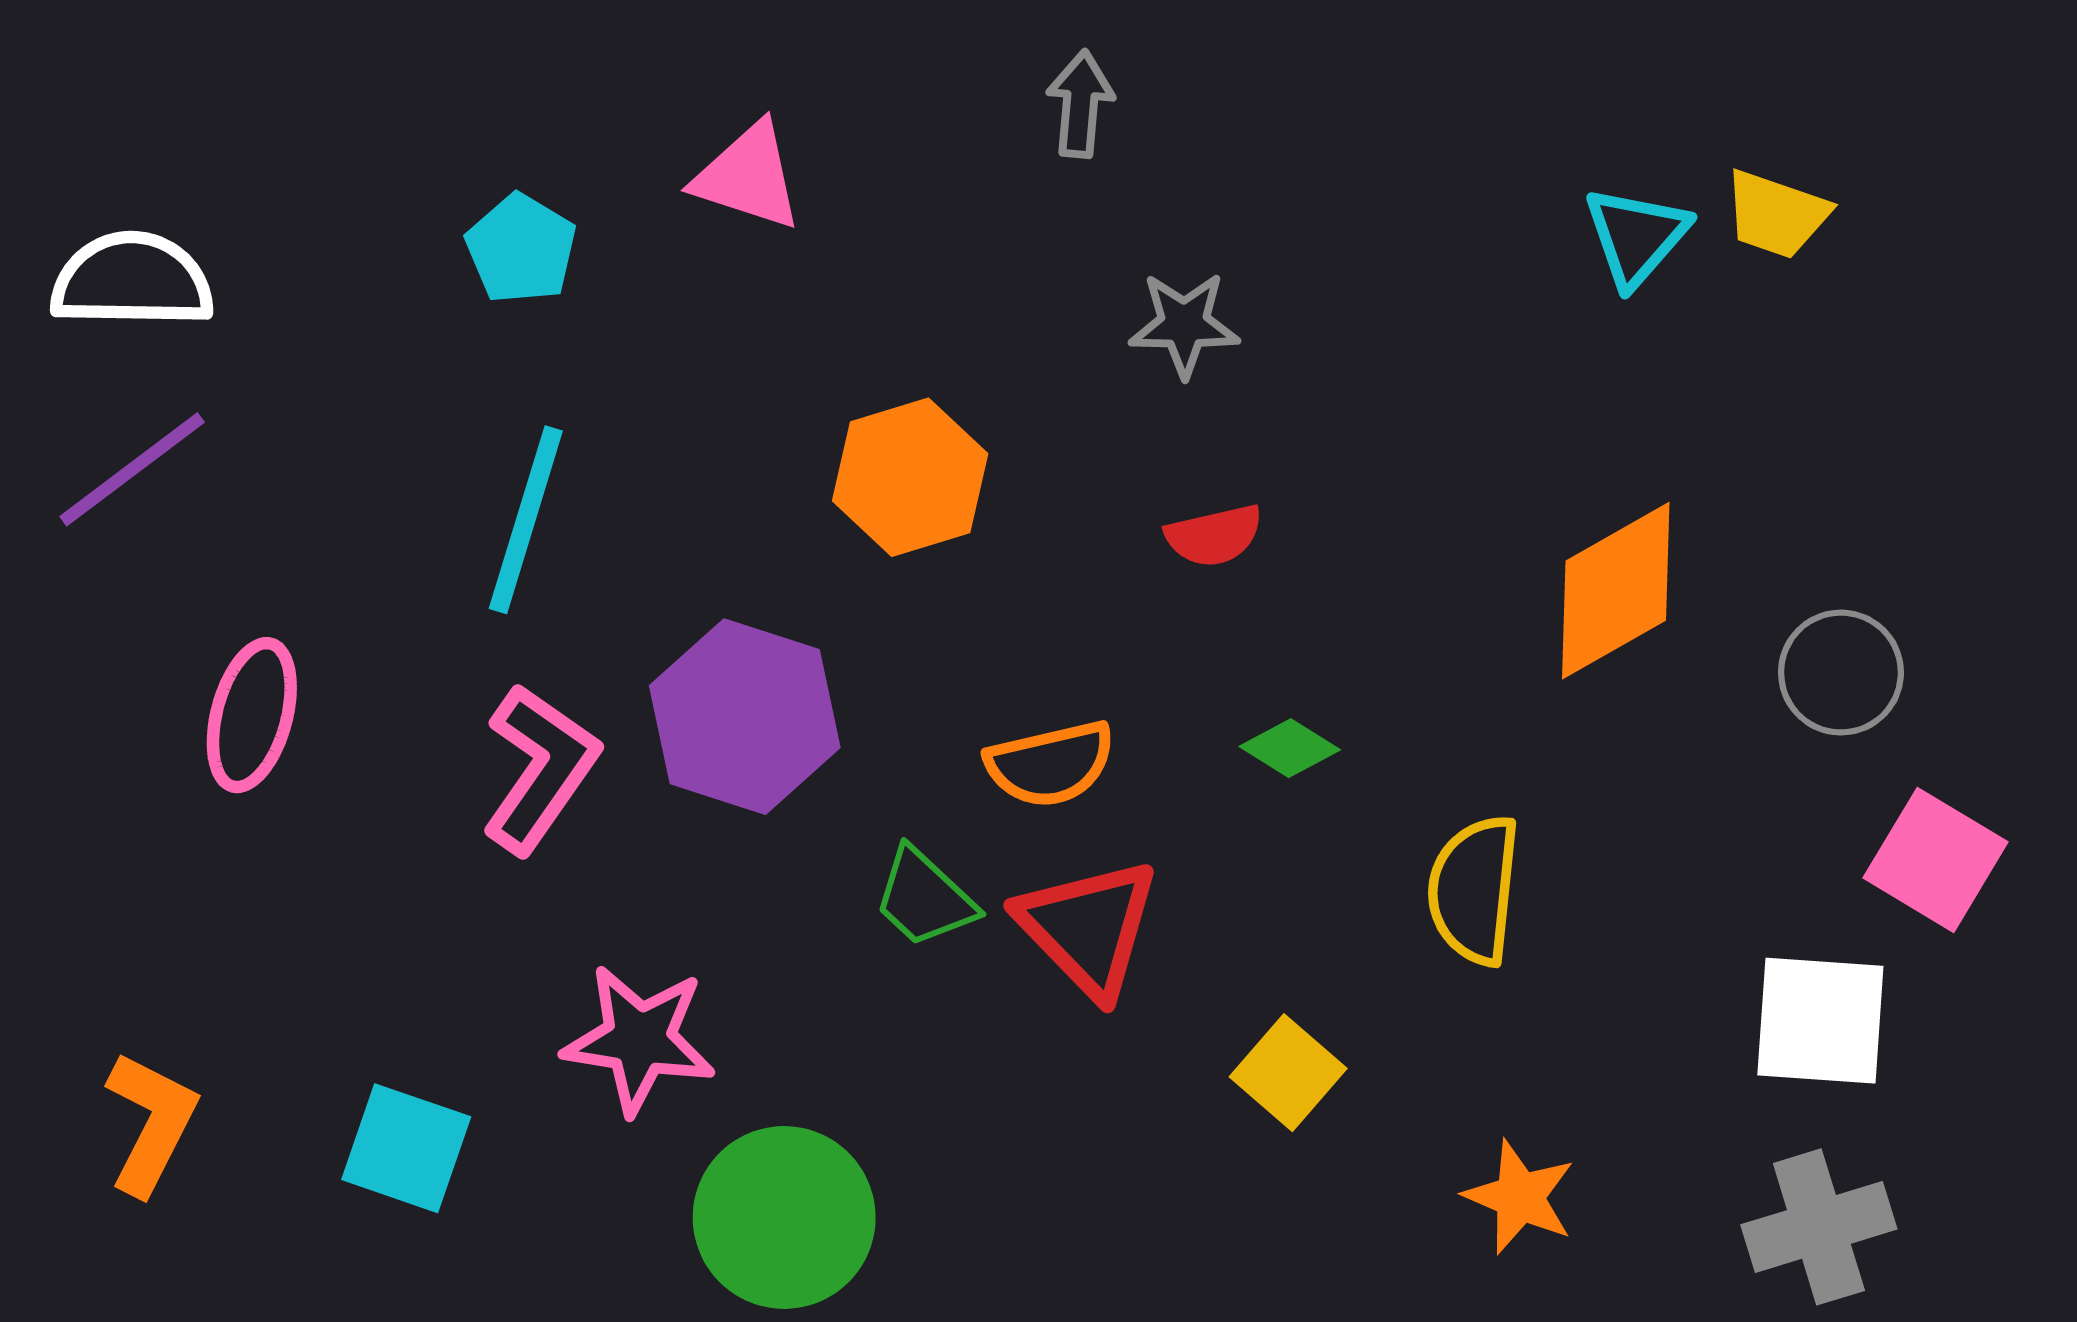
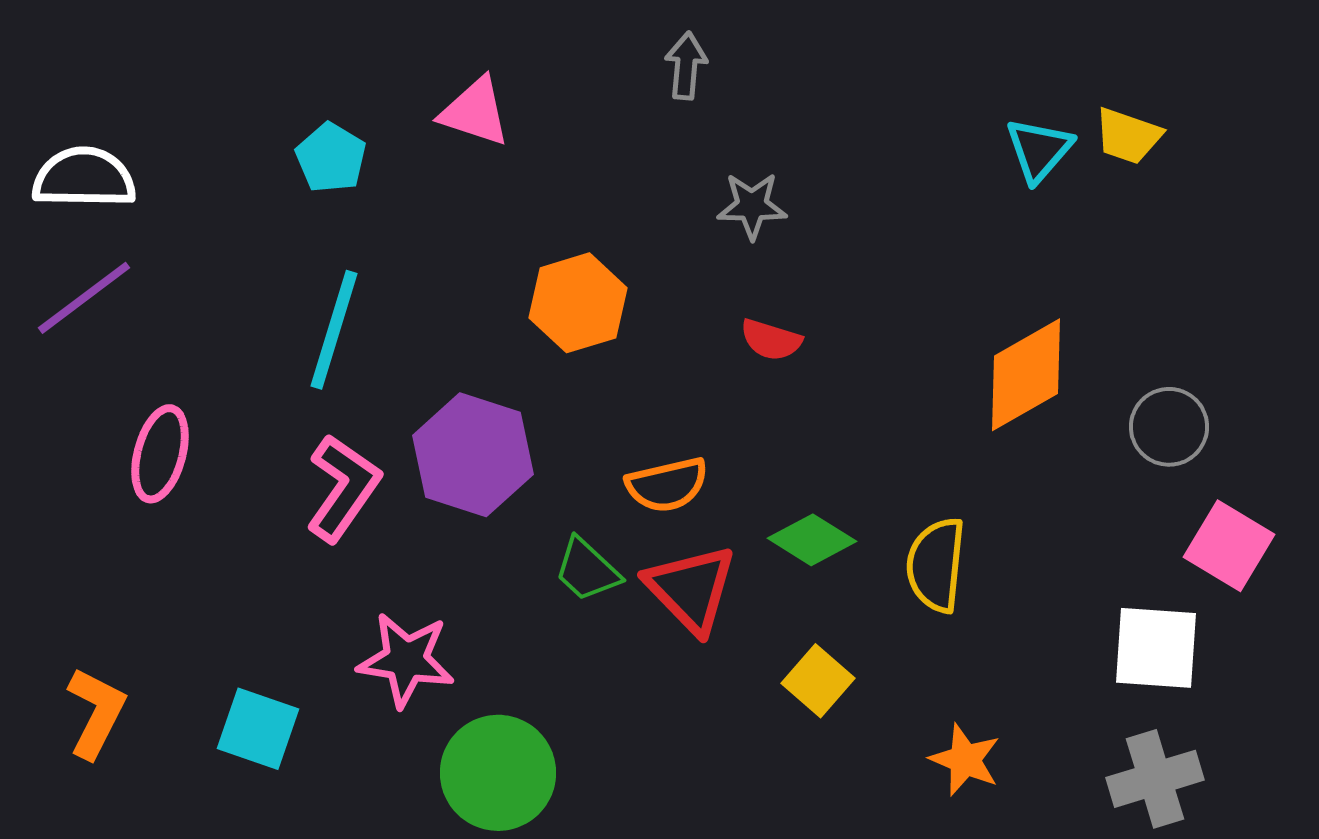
red semicircle: (1214, 536) -> (771, 340), turned 30
green diamond: (1290, 748) -> (812, 540), moved, size x1.4

